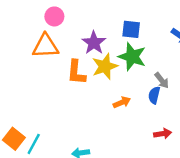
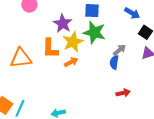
orange triangle: (46, 46) -> (21, 58), moved
gray arrow: (162, 80) -> (119, 50), turned -88
orange arrow: (122, 102) -> (71, 62), moved

